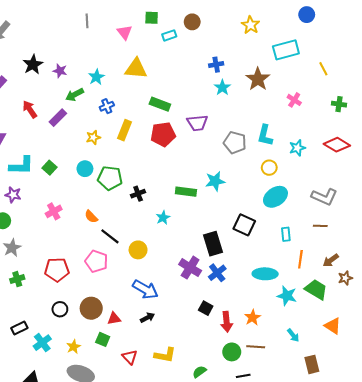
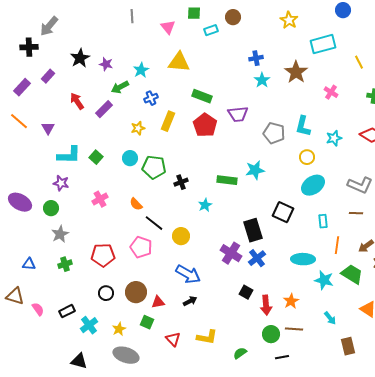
red pentagon: (163, 134) -> (205, 125), turned -30

